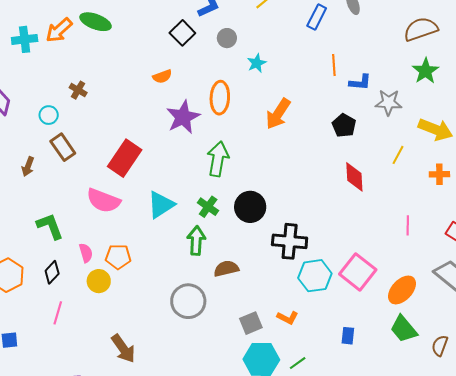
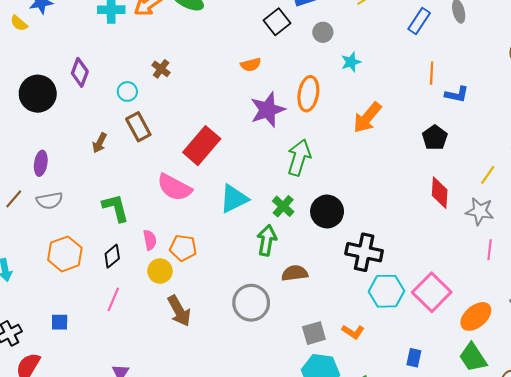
gray star: (389, 102) -> (480, 211), moved
brown arrow: (123, 349) -> (179, 311), moved

